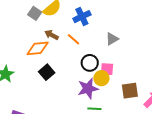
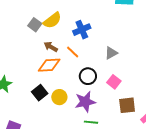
orange diamond: (38, 48) -> (49, 65), moved
pink square: (107, 69) -> (114, 82), moved, turned 32
black square: (47, 72) -> (40, 93), moved
yellow circle: (101, 78) -> (59, 97), moved

